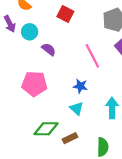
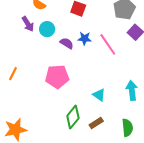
blue star: (80, 86) -> (85, 38), moved
green diamond: (46, 129) -> (73, 117), turned -45

